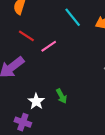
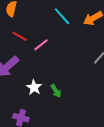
white star: (36, 101) -> (34, 87), moved

